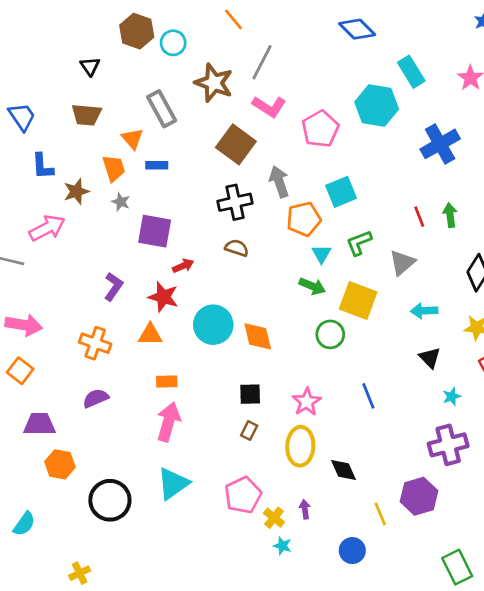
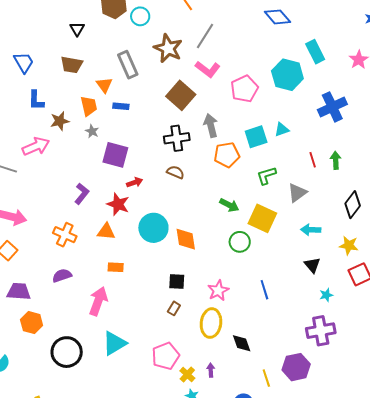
cyan triangle: (321, 254) -> (282, 129), moved, turned 35
pink arrow: (168, 422) -> (98, 301), moved

